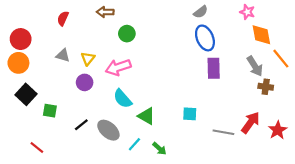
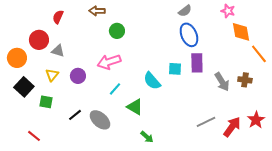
red circle: (21, 39) -> (39, 40), moved
yellow triangle: (88, 59) -> (52, 75), moved
gray arrow: (255, 66) -> (222, 82), moved
cyan semicircle: (123, 99) -> (152, 81), moved
cyan square: (190, 114) -> (175, 69), moved
red arrow: (250, 123) -> (232, 127), moved
gray line: (223, 132) -> (206, 122), turned -36
cyan line: (134, 144) -> (115, 89), moved

